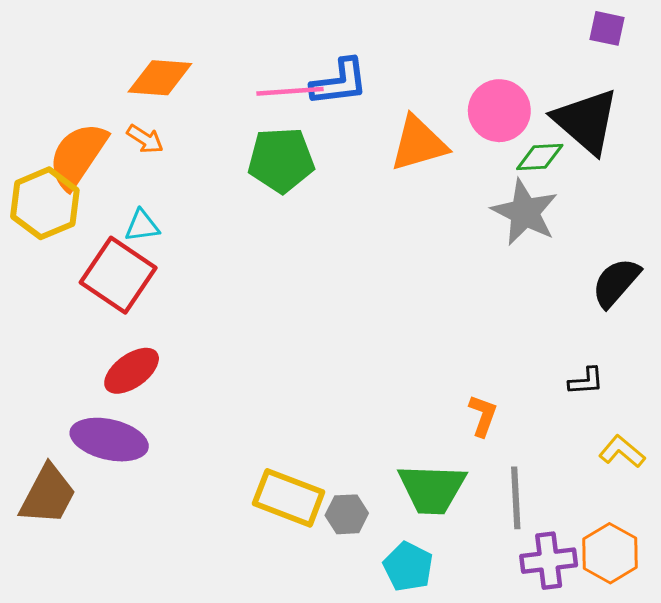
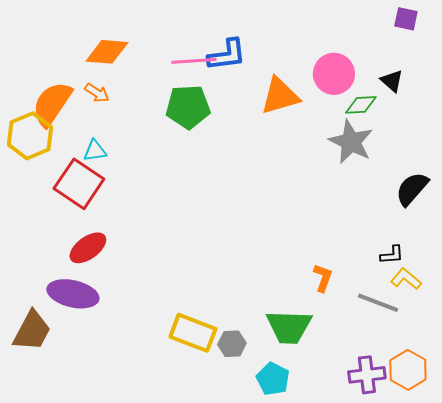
black triangle: (586, 121) -> (392, 81), size x0.5
yellow L-shape: (622, 451) -> (406, 279), moved
gray line: (516, 498) -> (378, 303), moved, turned -66

